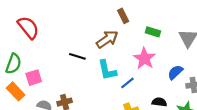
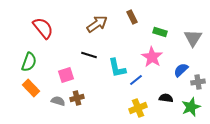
brown arrow: (107, 39) -> (97, 24), moved
pink square: (34, 78) -> (66, 75), moved

